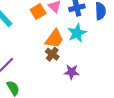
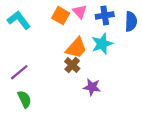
orange square: (38, 12) -> (61, 16), turned -35

